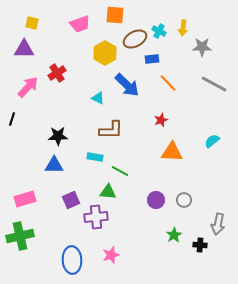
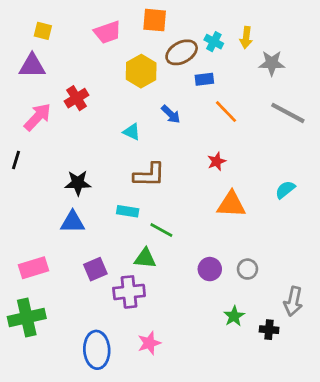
blue arrow: (127, 85) -> (171, 114), size x0.6

